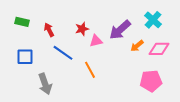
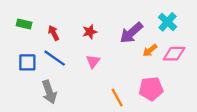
pink triangle: (96, 41) -> (93, 61), moved, turned -40
blue line: (63, 53) -> (55, 58), moved
orange line: (90, 70) -> (117, 97), moved
pink pentagon: (151, 81) -> (151, 89), moved

